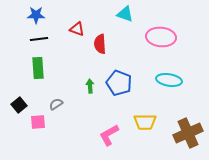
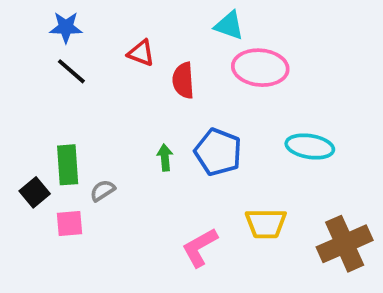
pink ellipse: (161, 37) -> (260, 68), moved
black line: (39, 39) -> (71, 71), turned 48
green rectangle: (38, 68) -> (68, 165), moved

